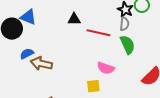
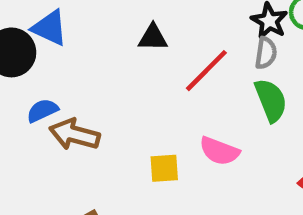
red line: (98, 33) -> (206, 71), turned -60
yellow square: (93, 86) -> (164, 168), moved

